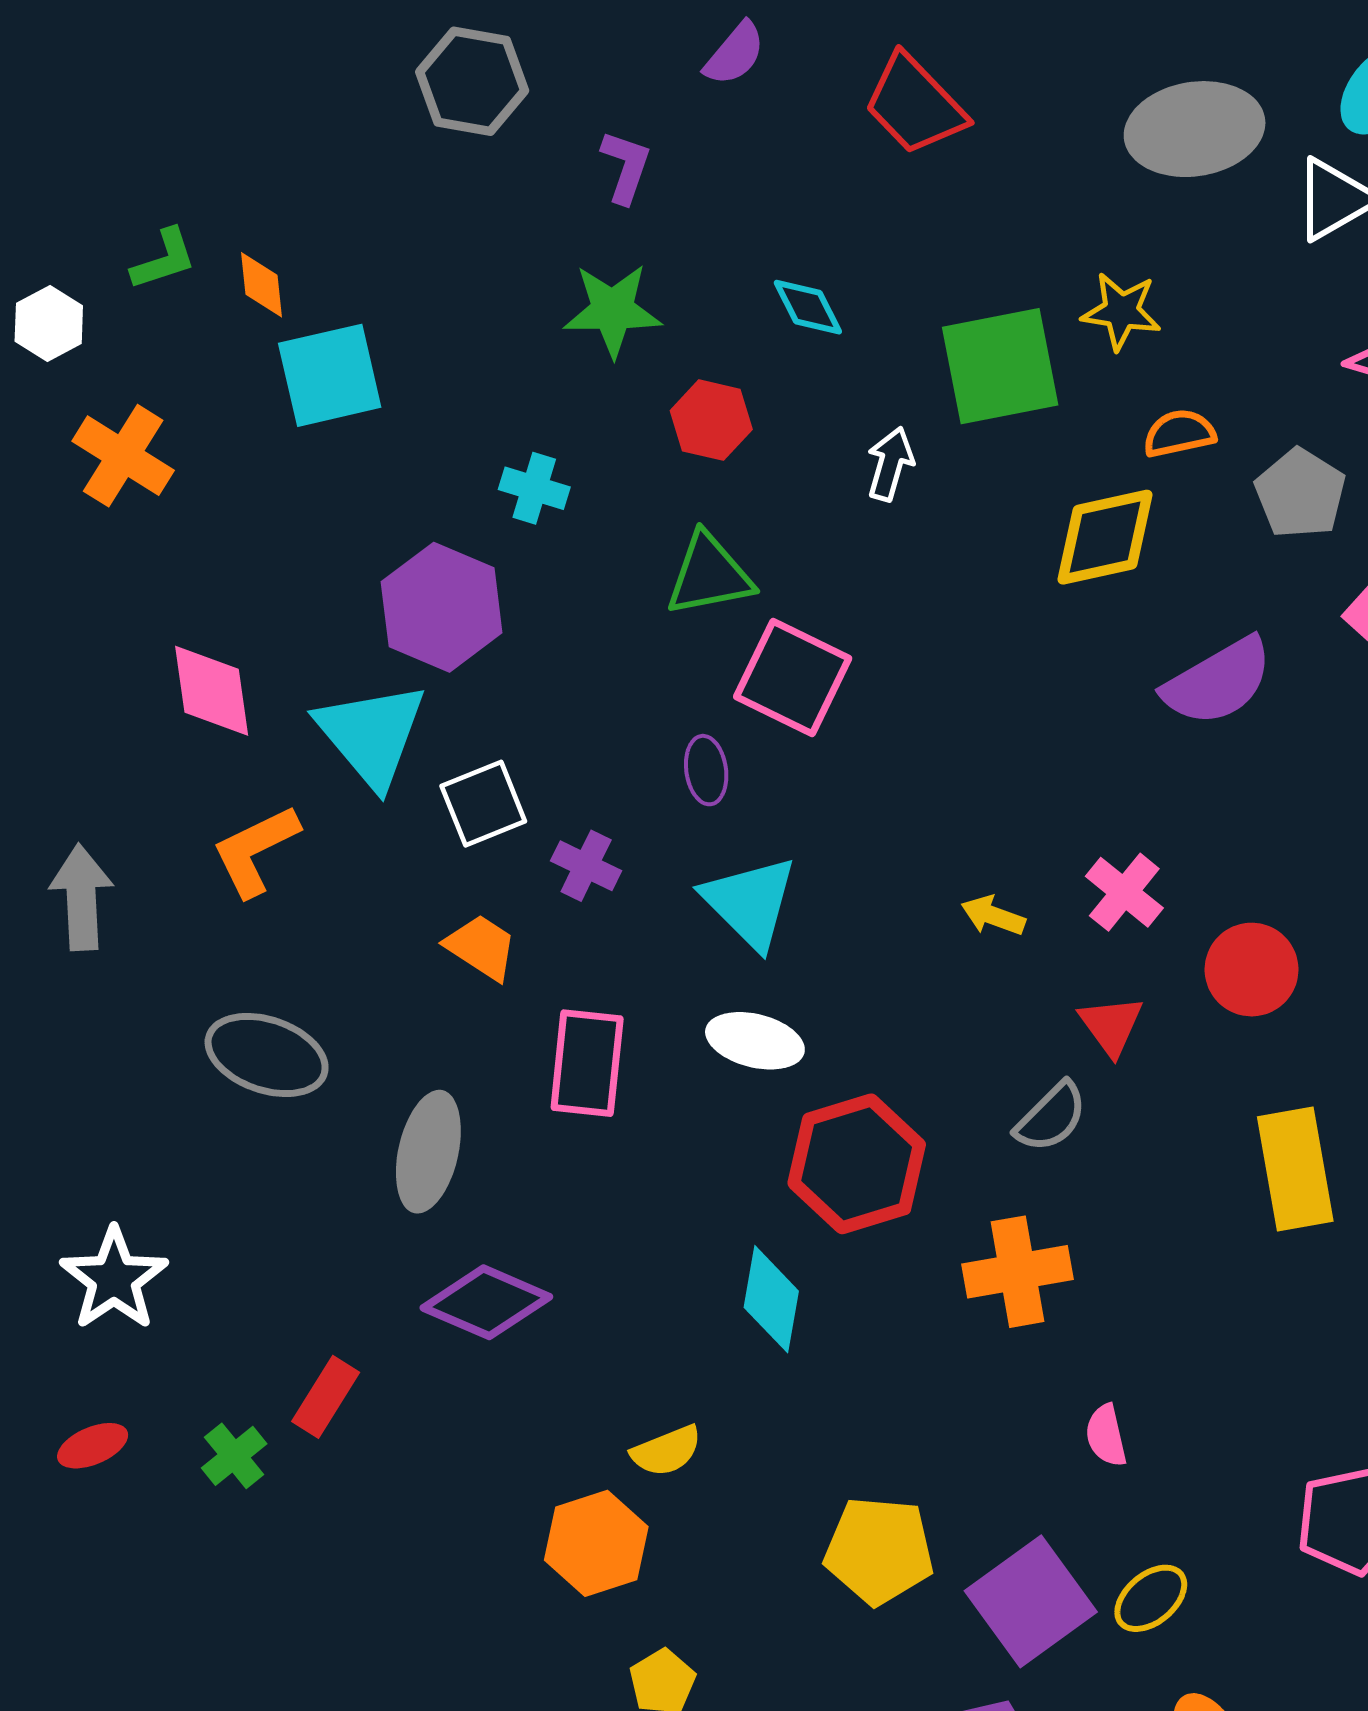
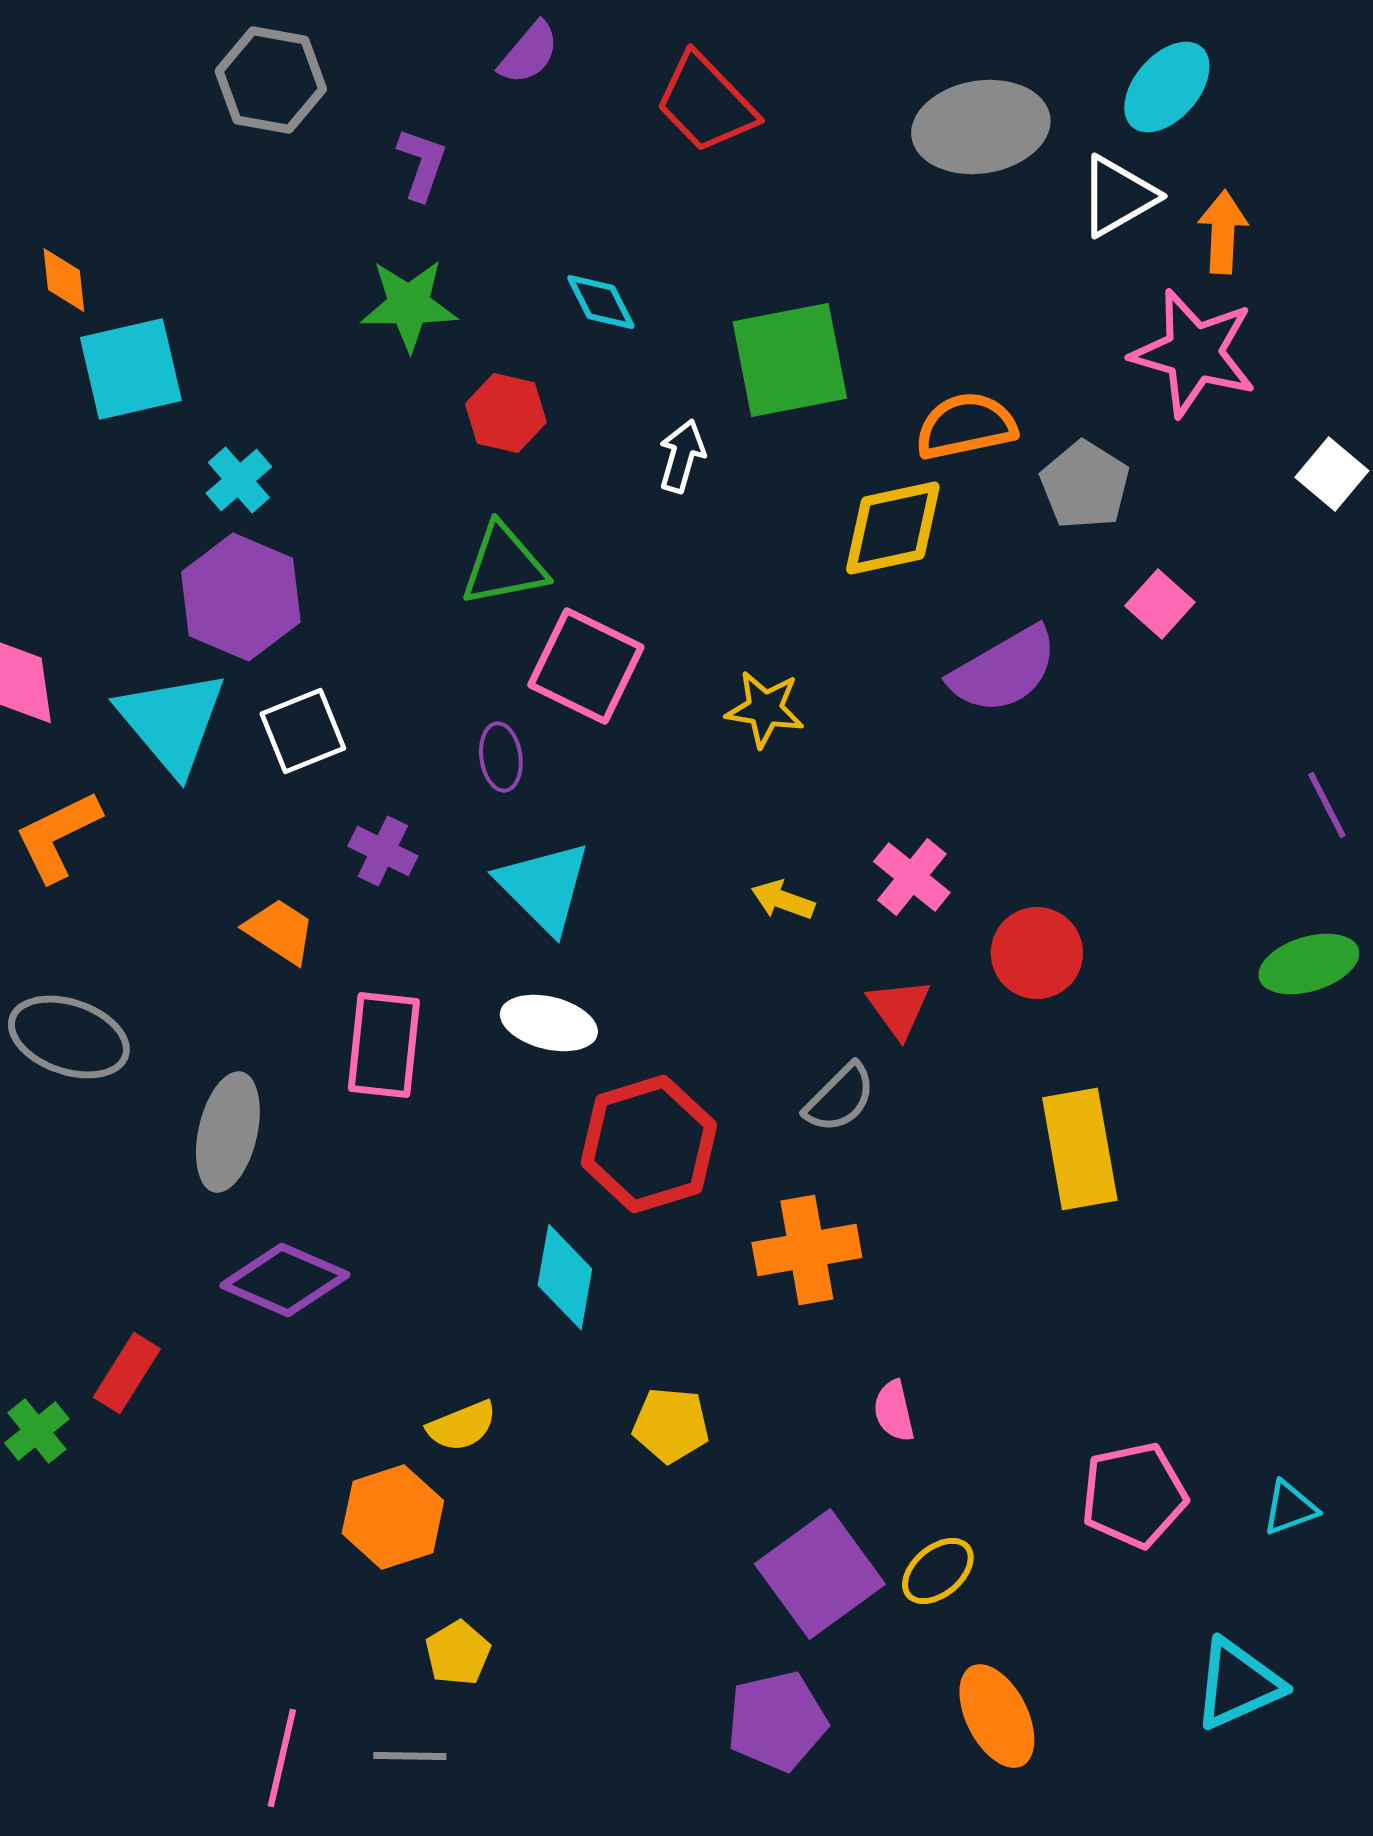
yellow star: (1121, 311) -> (765, 709), moved
orange semicircle: (1179, 433) -> (966, 426), size x1.4
cyan cross: (534, 488) -> (239, 480), moved, turned 32
white square: (483, 804) -> (303, 731), moved
yellow pentagon: (879, 1551) -> (671, 1425), moved, size x0.7

